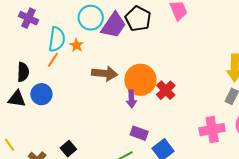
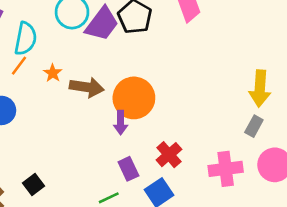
orange star: (77, 45) -> (53, 73), moved
red cross: (166, 90) -> (169, 155), moved
purple rectangle: (139, 133) -> (128, 169), turned 42

